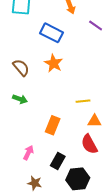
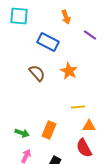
orange star: (54, 63) -> (69, 71), moved
brown semicircle: (21, 68) -> (37, 73), moved
green arrow: (20, 99) -> (22, 133), moved

